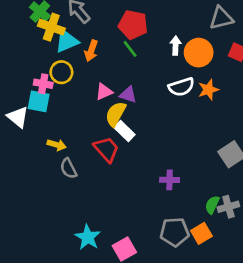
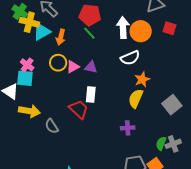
white arrow: (175, 46) -> (123, 28), size x1.5
yellow circle: (61, 72) -> (58, 63), moved
pink cross: (43, 84) -> (27, 65), turned 32
orange star: (208, 90) -> (142, 79), moved
yellow semicircle: (116, 114) -> (136, 98), moved
white rectangle: (124, 131) -> (91, 95), turned 56
yellow arrow: (57, 145) -> (29, 111), moved, size x1.5

